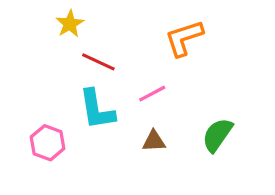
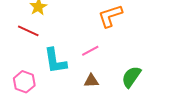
red line: (98, 62) -> (28, 31), moved

